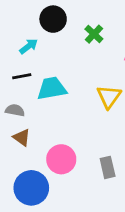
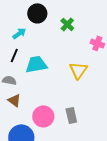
black line: (22, 76) -> (14, 55), turned -56
gray rectangle: (108, 167) -> (71, 115), moved

